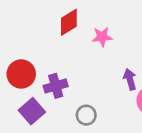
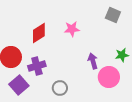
red diamond: (69, 22) -> (39, 33), moved

